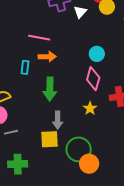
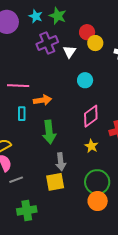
pink line: (39, 38) -> (18, 86), moved
cyan circle: (97, 54) -> (85, 80), moved
pink diamond: (93, 79) -> (91, 116), turned 45
green circle: (79, 149) -> (97, 182), moved

